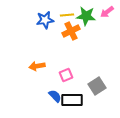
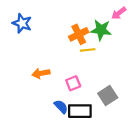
yellow line: (67, 15) -> (88, 50), moved
green star: (86, 16) -> (101, 30), moved
blue star: (45, 20) -> (22, 23), moved, turned 30

